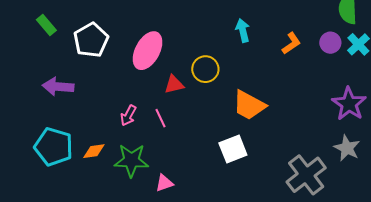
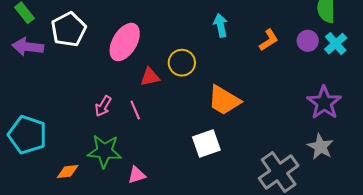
purple arrow: (58, 87) -> (28, 47), moved
orange diamond: (94, 151) -> (68, 171), moved

